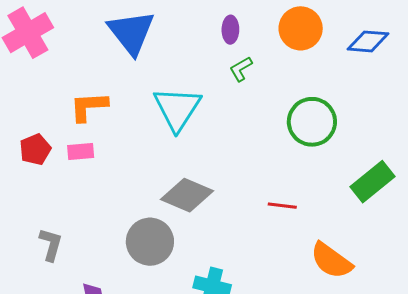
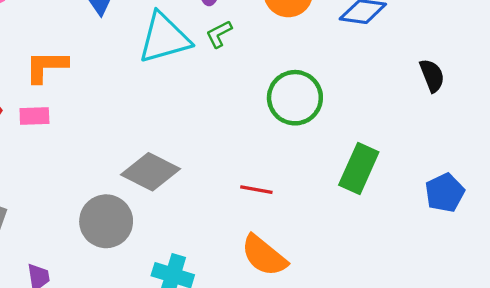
cyan triangle: (177, 109) -> (164, 38), moved, turned 38
green rectangle: (372, 182) -> (359, 169), turned -30
orange semicircle: (331, 261) -> (264, 256), moved

